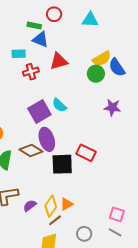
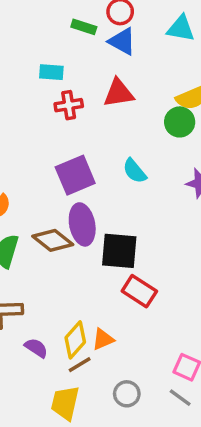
blue triangle: (40, 39) -> (122, 41), moved
cyan semicircle: (59, 105) -> (135, 171), moved
red rectangle: (86, 153) -> (139, 291), moved
black square: (62, 164) -> (119, 251), moved
purple semicircle: (30, 206) -> (36, 348), moved, turned 64

